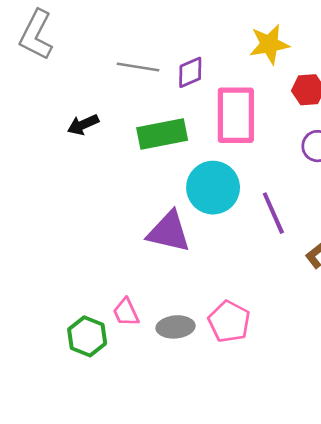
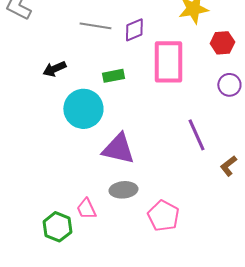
green rectangle: (162, 134) -> (113, 76), size x0.6
cyan circle: (213, 188) -> (83, 109), moved
gray ellipse: (176, 327) -> (123, 190), moved

